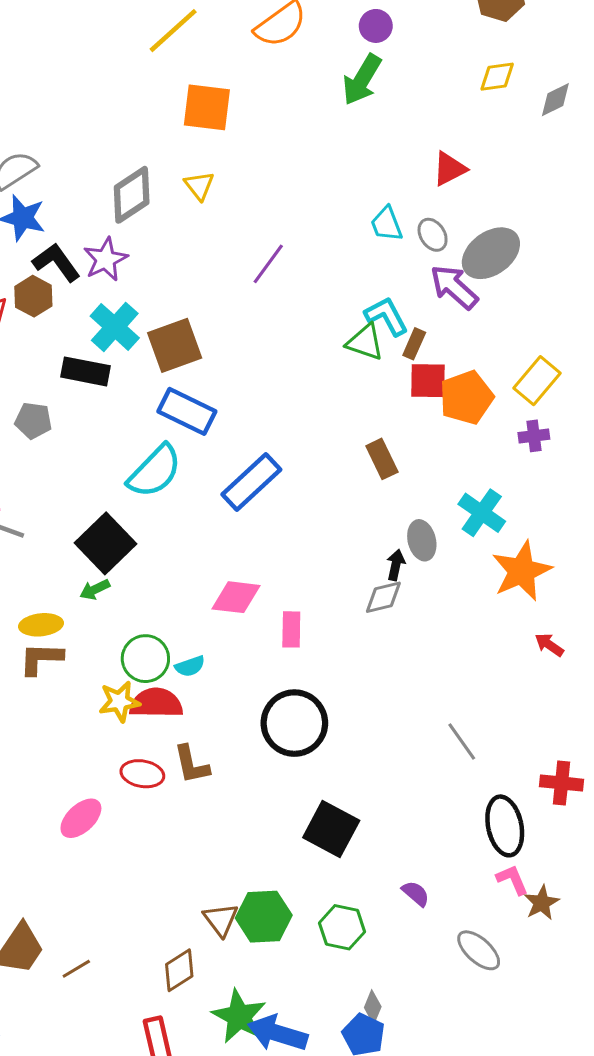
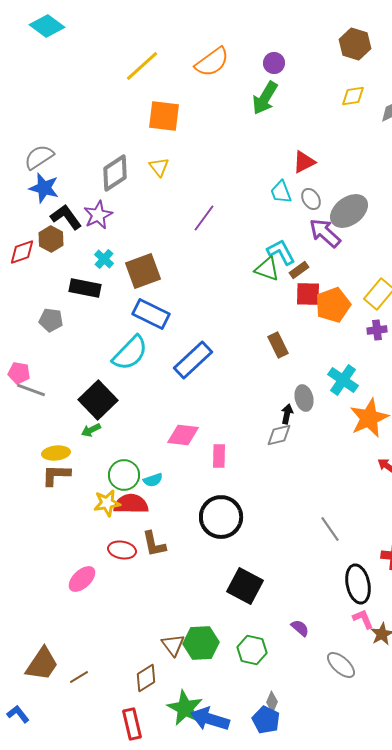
red triangle: (449, 169) -> (304, 162), moved
cyan cross: (115, 327) -> (104, 259), size x0.6
brown rectangle: (414, 344) -> (299, 270), turned 30

